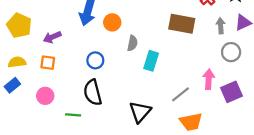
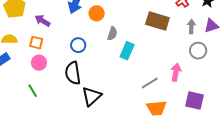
purple arrow: (52, 37) -> (42, 21), turned 49
purple square: (231, 92) -> (195, 101), moved, turned 30
pink circle: (45, 96) -> (39, 63), moved
black triangle: (140, 112) -> (92, 96), moved
green line: (73, 115) -> (33, 91), moved, turned 48

